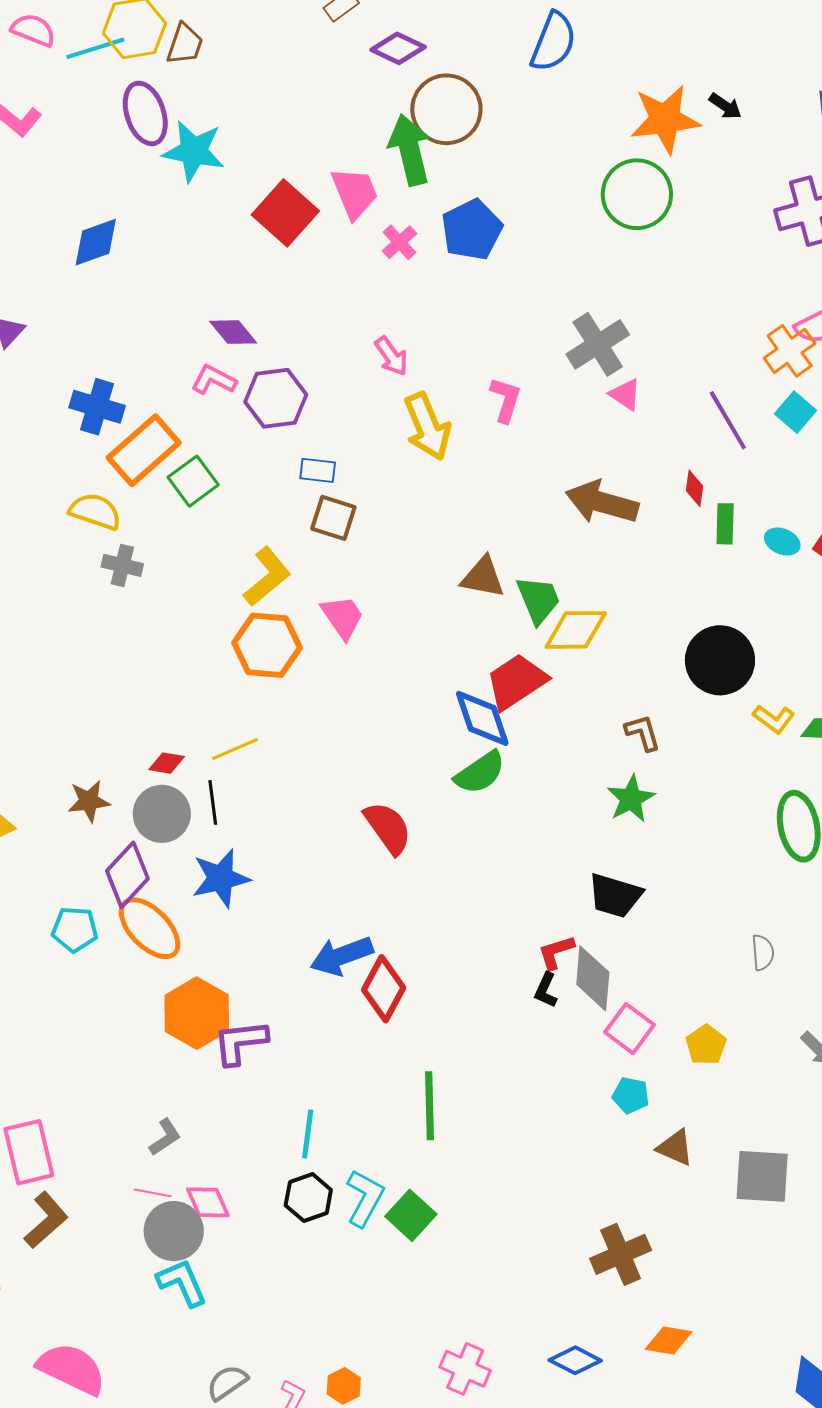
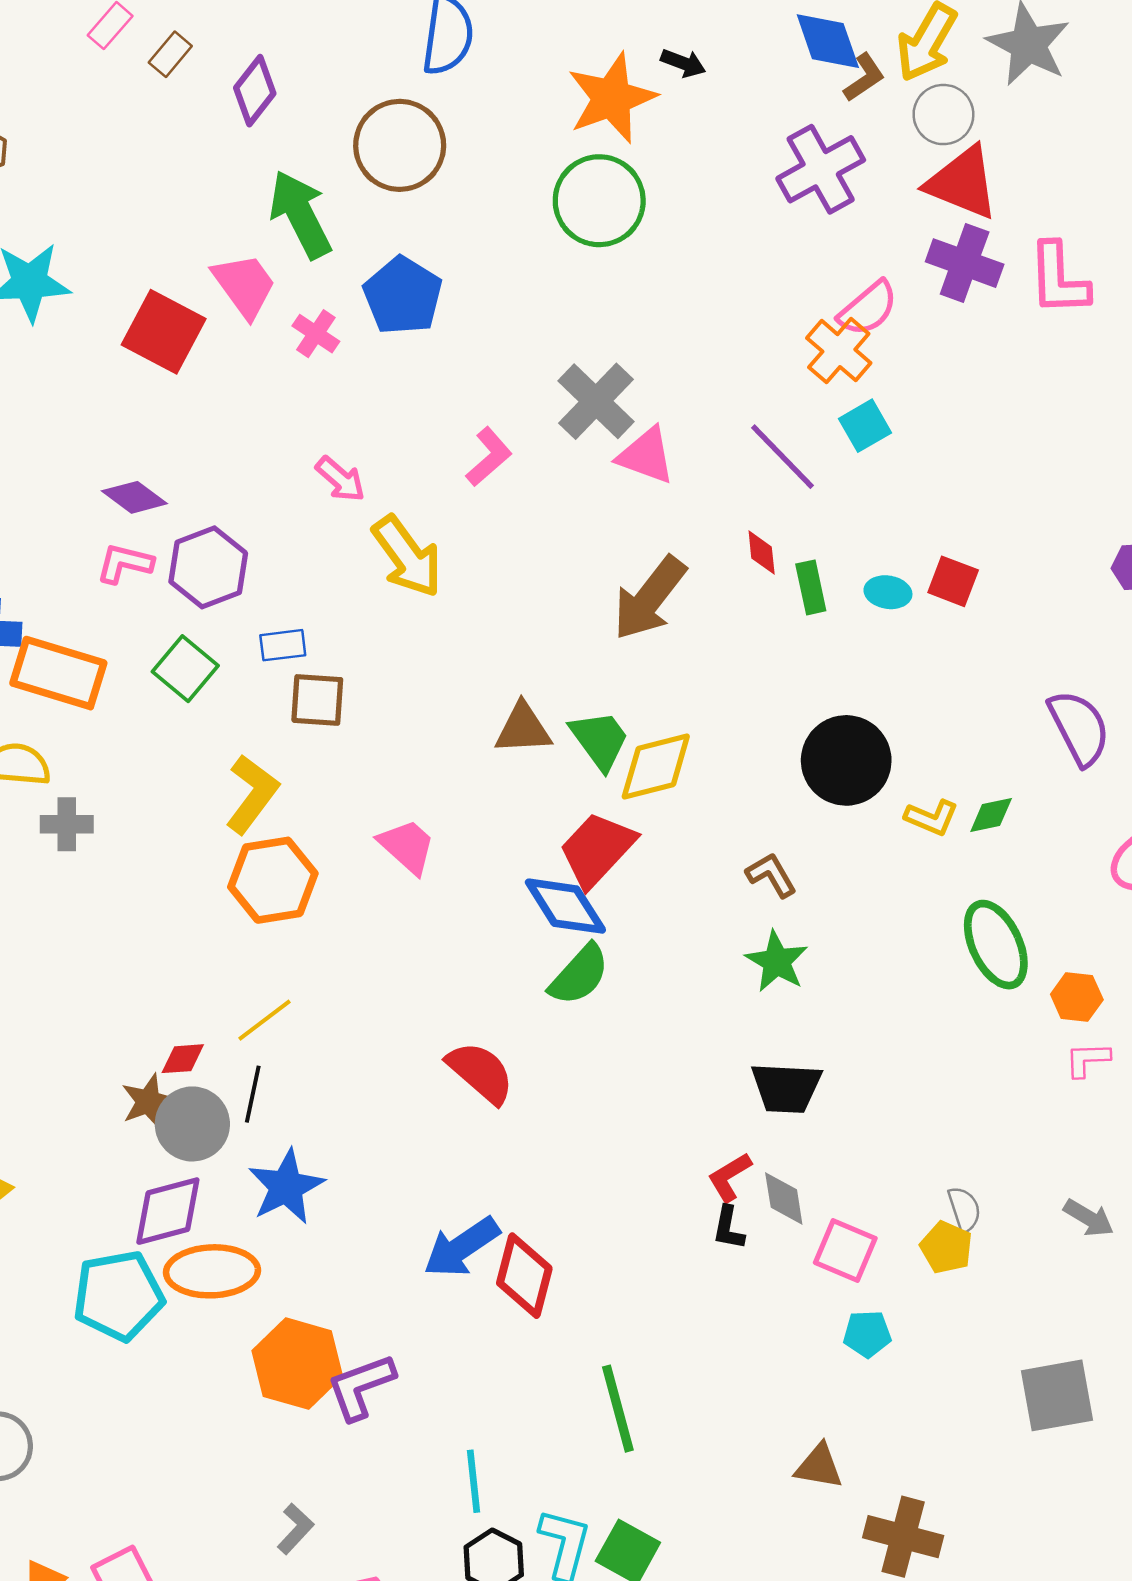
purple diamond: (398, 48) -> (255, 91), turned -64
brown circle: (446, 109) -> (400, 145), moved
pink triangle: (625, 394) -> (646, 456), size x1.4
pink L-shape: (506, 400) -> (489, 457), moved, turned 45
cyan square: (795, 412) -> (865, 426), turned 33
orange rectangle: (144, 450) -> (58, 673), turned 72
green square: (193, 481) -> (185, 669), moved
brown arrow: (602, 502) -> (649, 598), turned -54
pink trapezoid: (342, 617) -> (407, 846), moved
brown star: (89, 801) -> (148, 1101), moved
black line: (213, 802) -> (253, 1094), turned 33
purple diamond: (127, 875) -> (168, 1211), turned 46
orange ellipse: (150, 928) -> (212, 1271), turned -34
cyan pentagon: (75, 929) -> (118, 1296), size x1.5
gray semicircle: (763, 953) -> (964, 1209), moved
gray diamond: (593, 978) -> (784, 1199), size x0.7
brown triangle: (675, 1148) -> (819, 1466), moved
brown cross: (621, 1254) -> (903, 1537), turned -38

